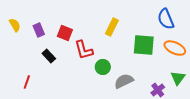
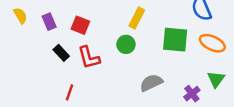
red L-shape: (84, 50) -> (89, 58), moved
green circle: (103, 67) -> (126, 44), moved
red line: (27, 82) -> (70, 92), moved

